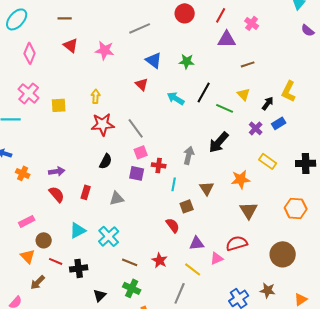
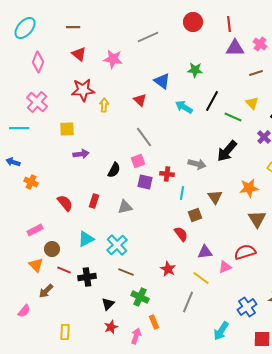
red line: (221, 15) -> (229, 24), turned -35
pink cross: (252, 23) -> (260, 44), moved
blue triangle: (154, 60) -> (162, 81), moved
red triangle: (142, 84) -> (140, 100), moved
yellow square: (59, 105) -> (67, 129), moved
red star: (103, 124) -> (83, 90), moved
pink square: (141, 152) -> (138, 161), moved
gray arrow: (189, 155) -> (197, 164), turned 90
purple arrow: (57, 171) -> (81, 154), moved
brown line: (130, 262) -> (126, 272), moved

